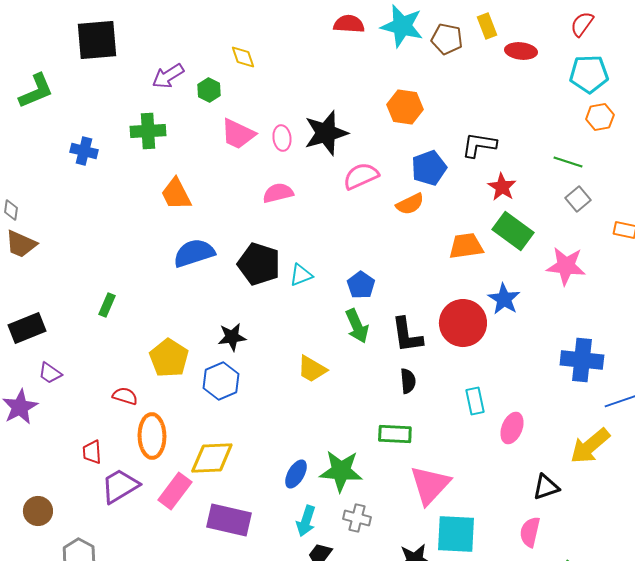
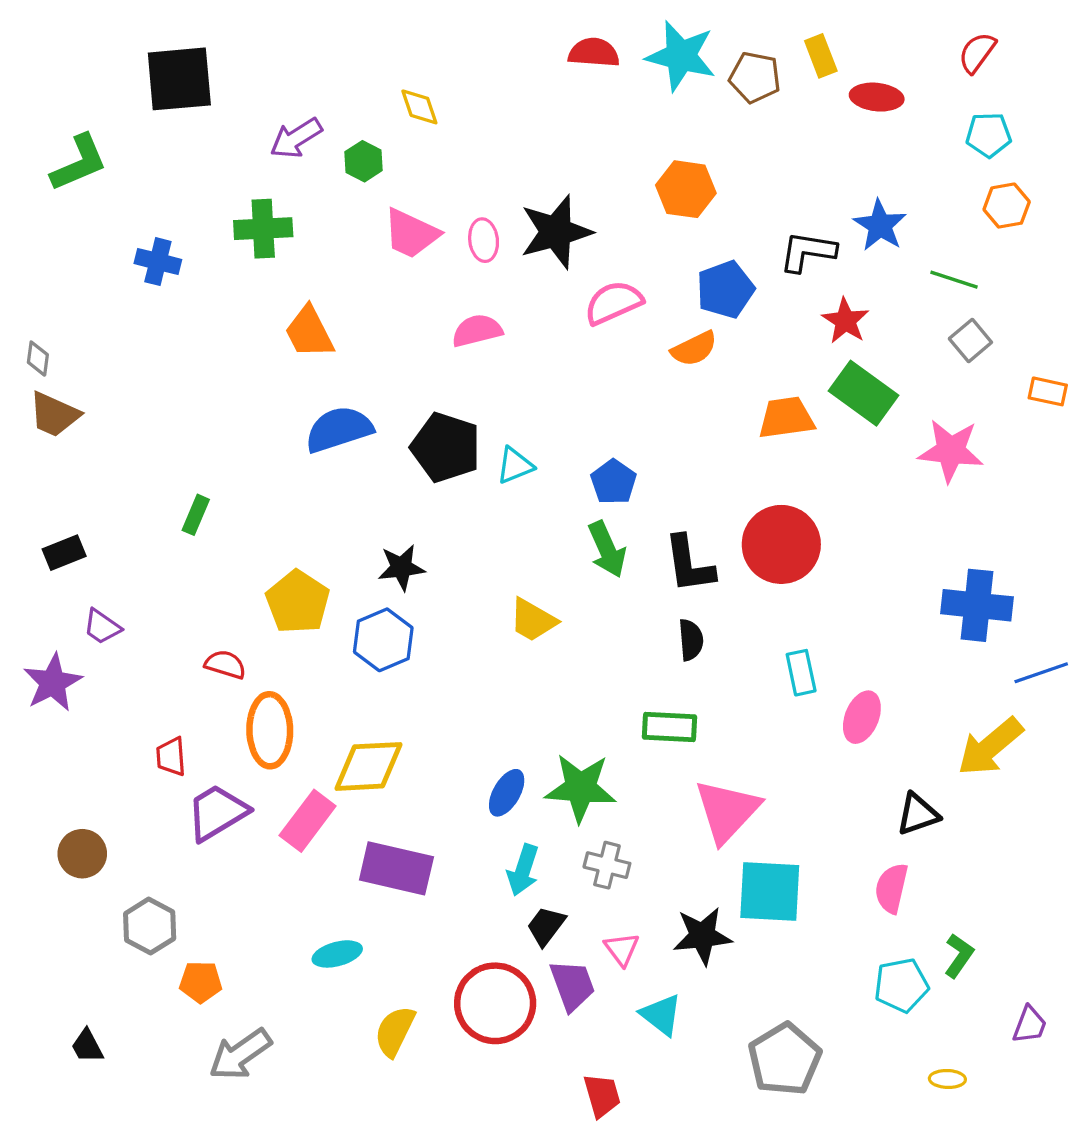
cyan pentagon: (589, 74) -> (989, 135), size x0.7
blue star: (504, 299) -> (880, 225), moved
black rectangle: (27, 328) -> (64, 553), size x0.7

